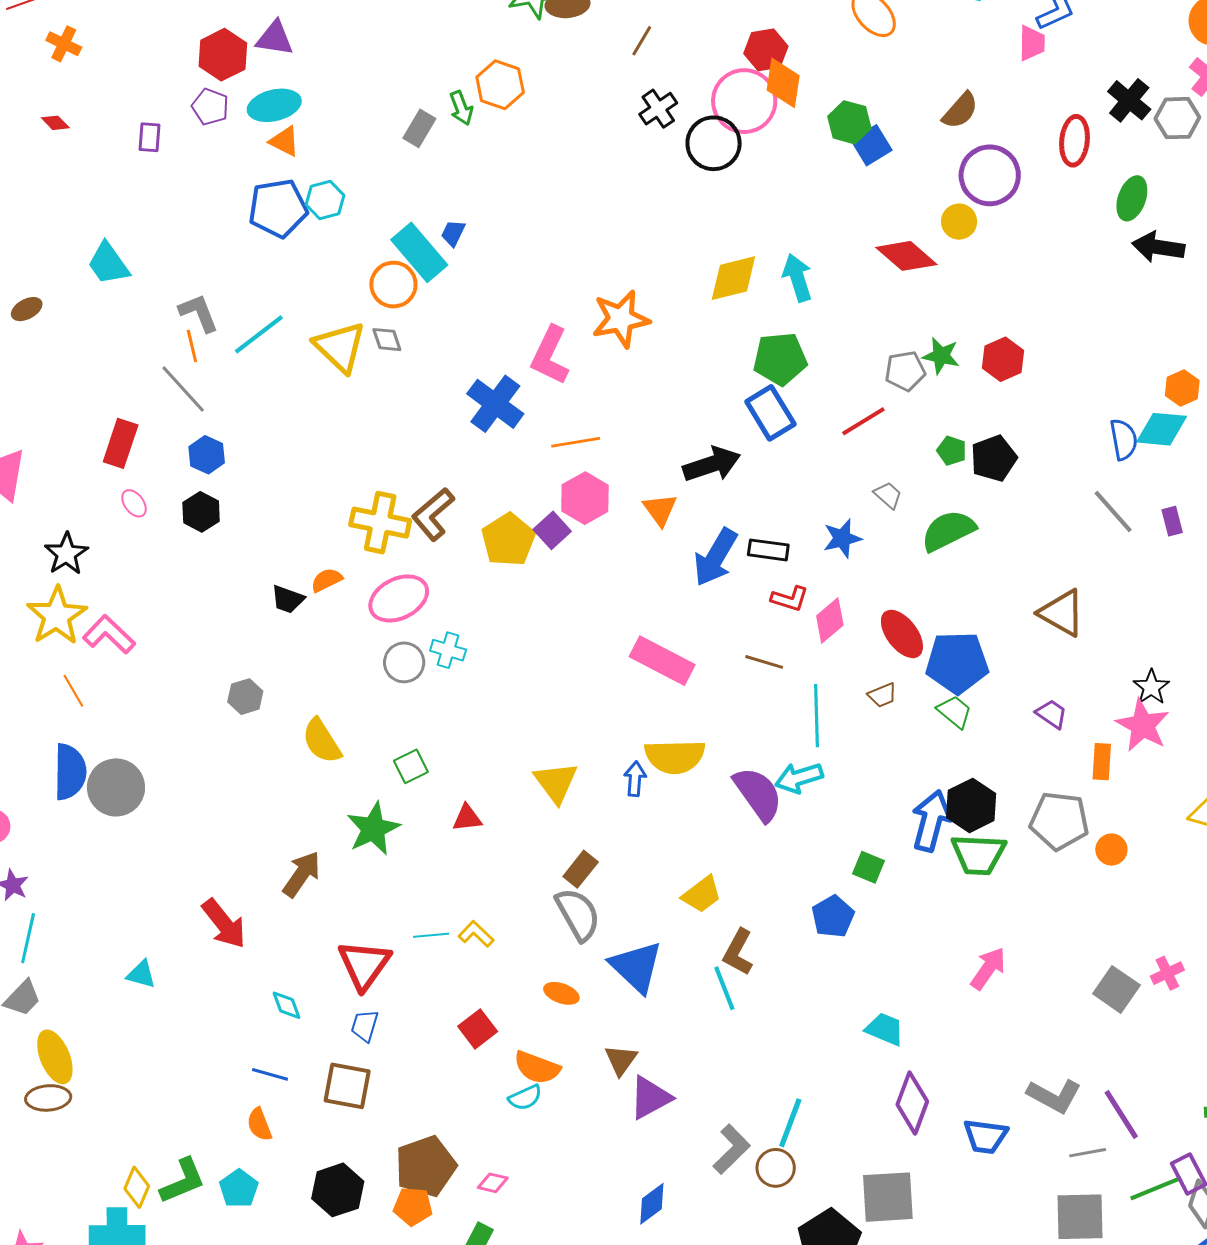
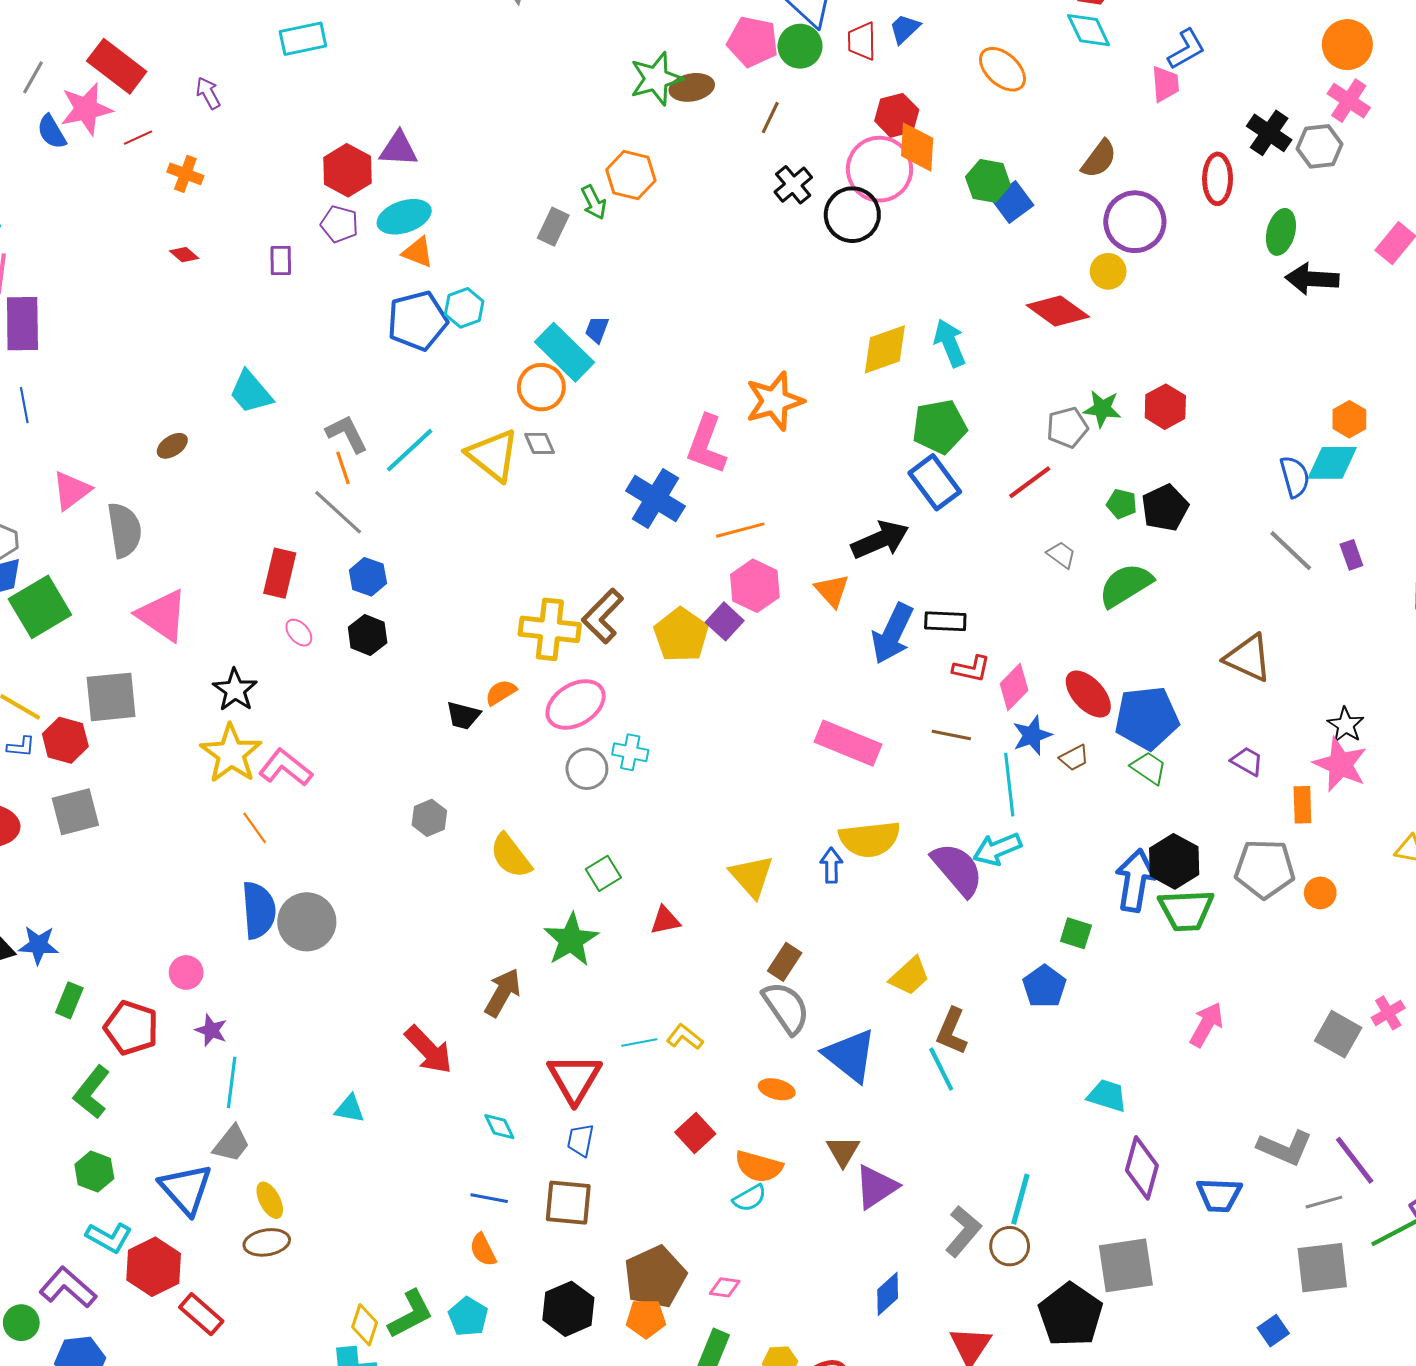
blue star: (842, 538) -> (1032, 735), moved
yellow ellipse: (55, 1057) -> (270, 1200), size x0.7

